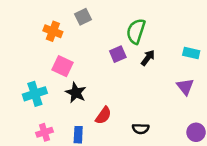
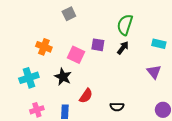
orange cross: (53, 31) -> (44, 47), moved
green semicircle: (136, 31) -> (125, 25), moved
purple square: (118, 54) -> (98, 45), turned 32
pink square: (63, 66) -> (76, 55), moved

